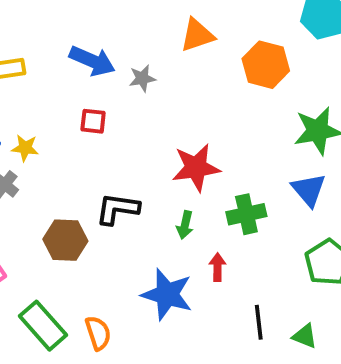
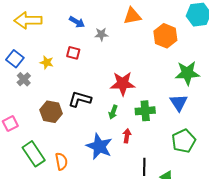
blue arrow: (92, 61) -> (77, 22), size x0.7
yellow star: (25, 148) -> (47, 62), moved

